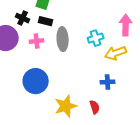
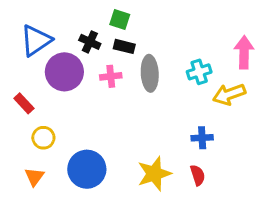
blue circle: (36, 81) -> (87, 169), moved
blue cross: (108, 82) -> (202, 138), moved

